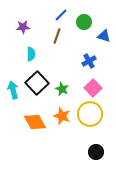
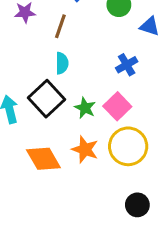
brown line: (57, 36) -> (60, 26), moved
cyan semicircle: (31, 54) -> (62, 63), moved
pink square: (93, 88) -> (117, 106), moved

